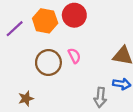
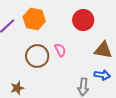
red circle: (74, 15) -> (83, 20), moved

